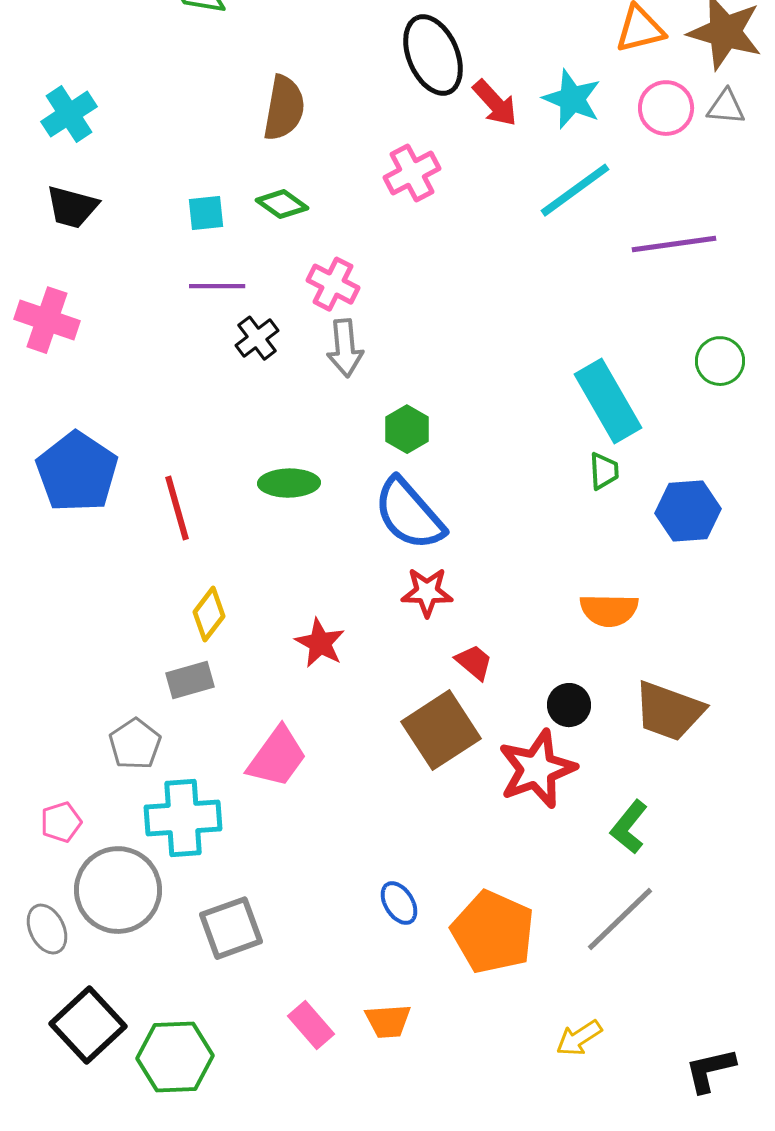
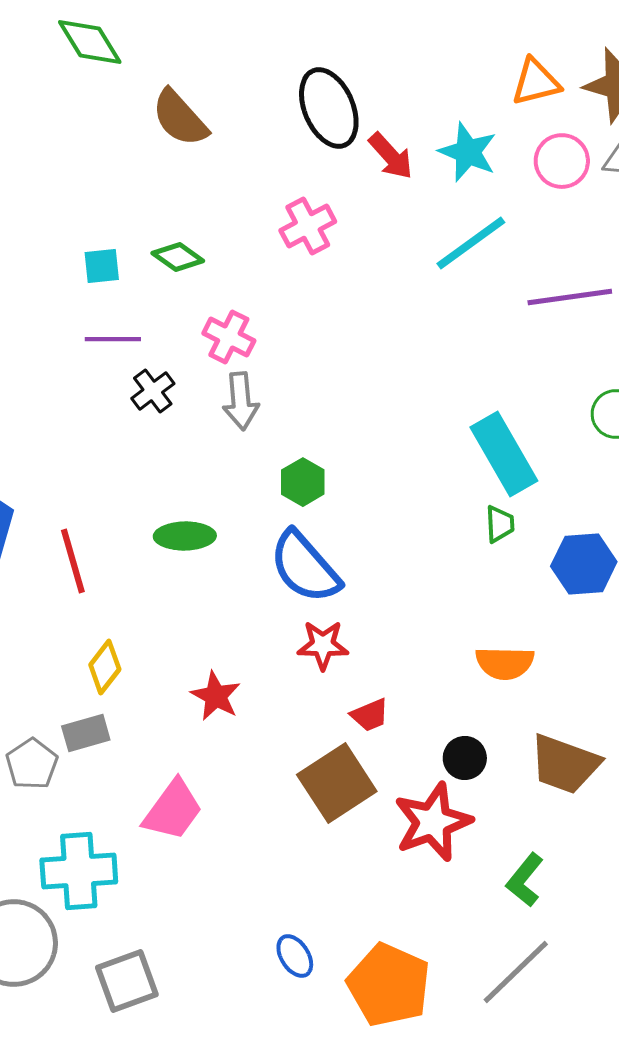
brown semicircle: (284, 108) -> (180, 118), moved, turned 128
red trapezoid: (474, 662) -> (370, 715), turned 117
gray pentagon: (135, 744) -> (32, 764), moved

